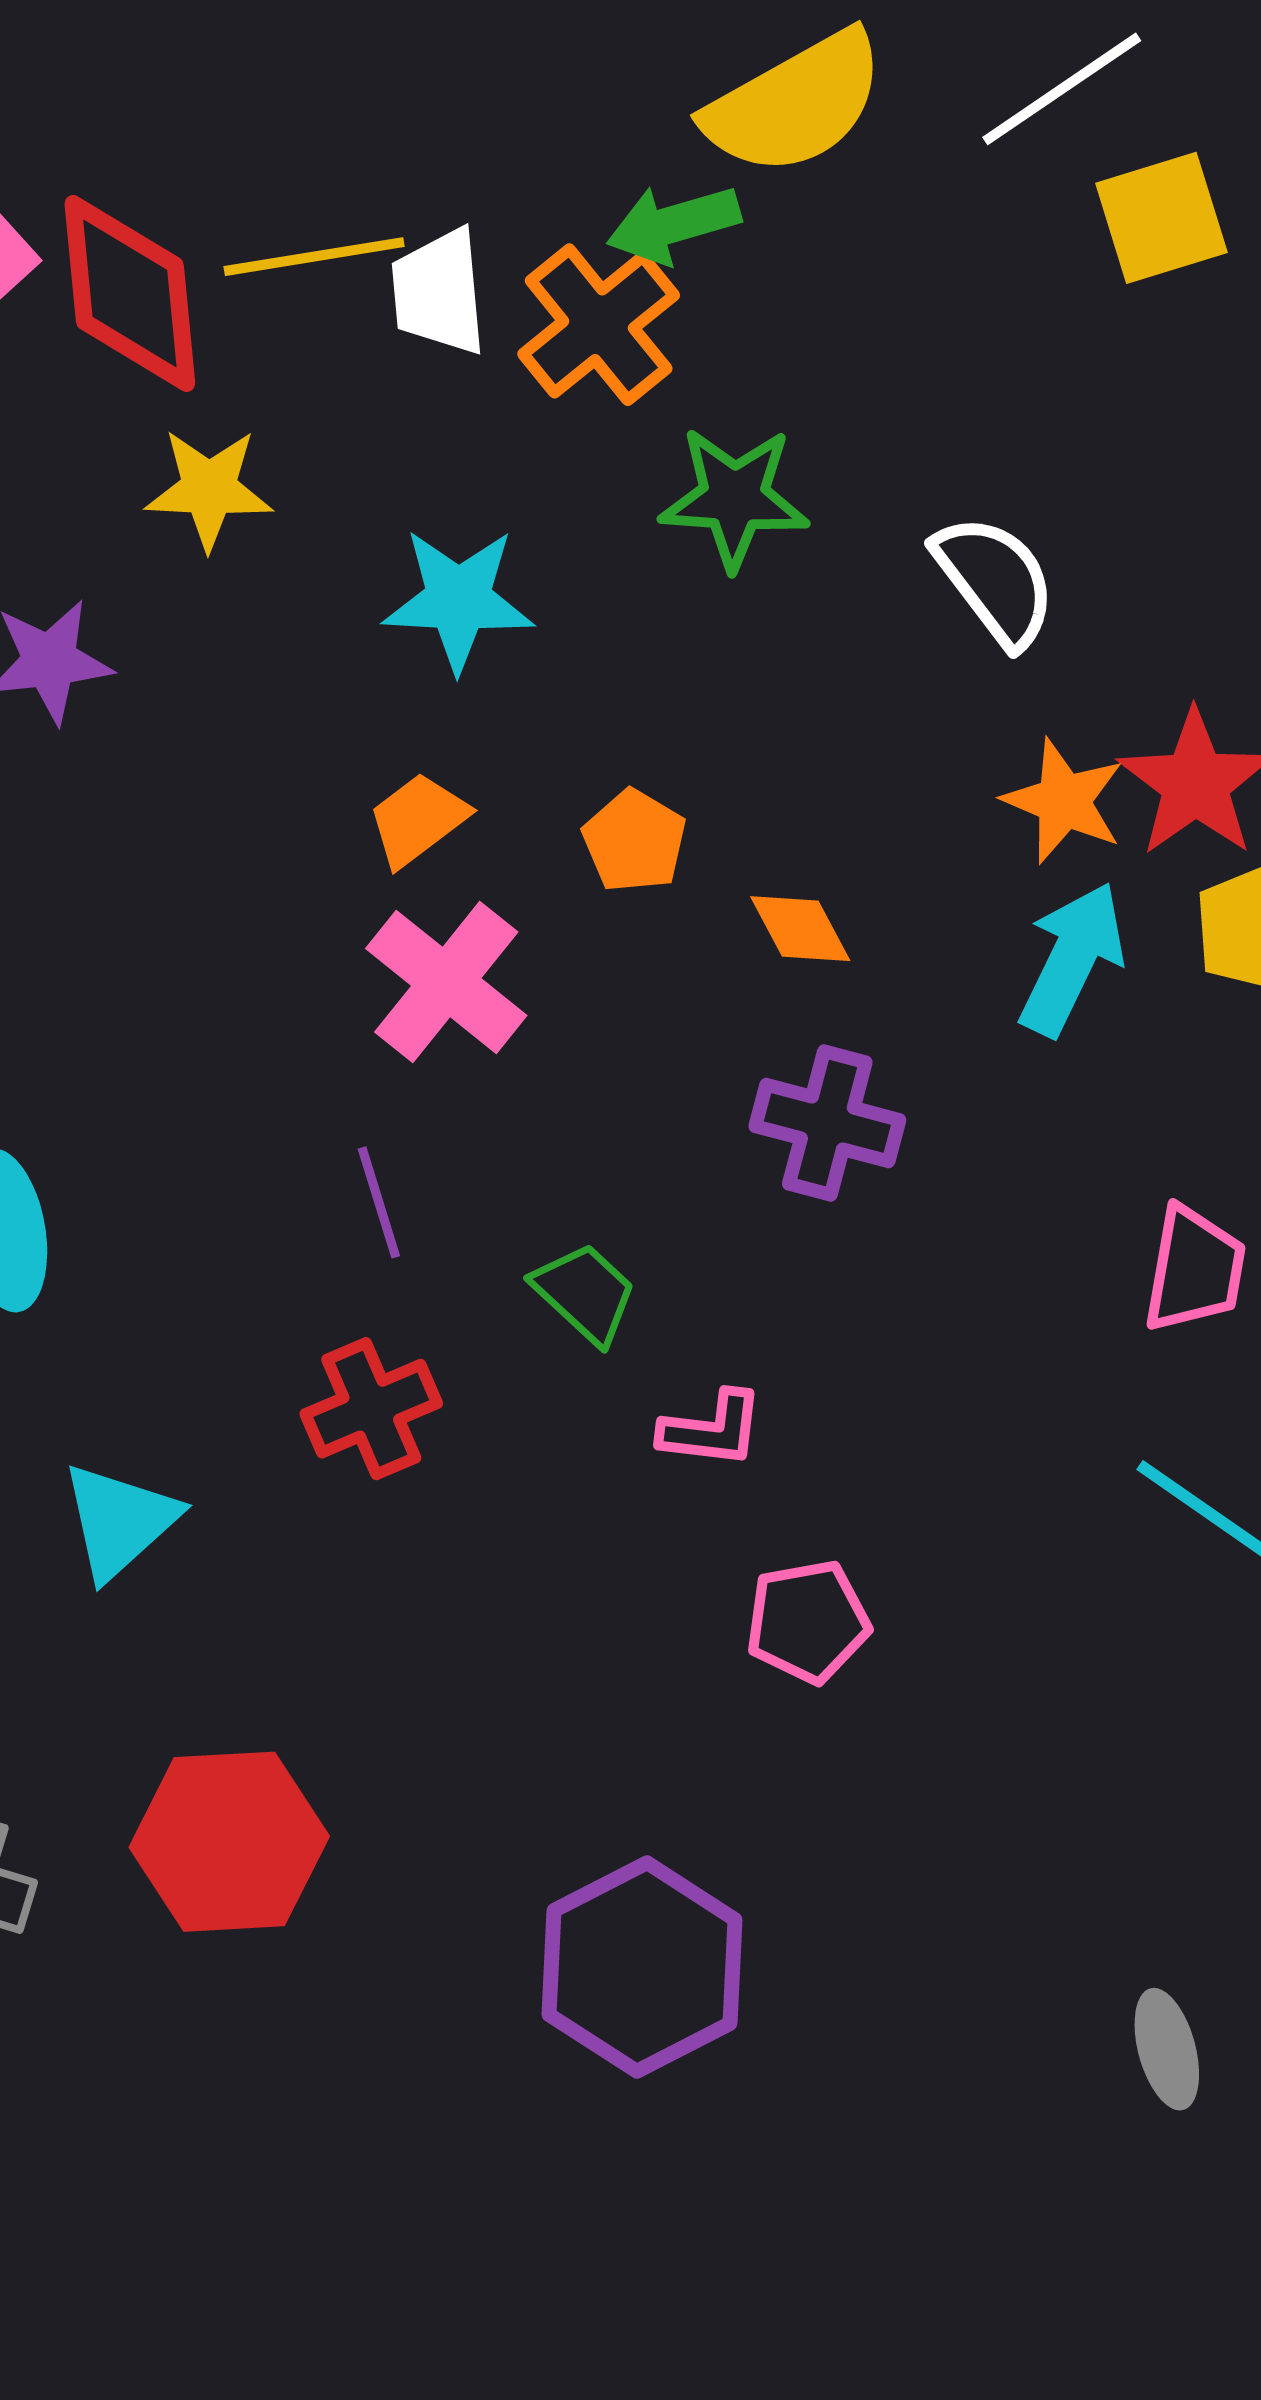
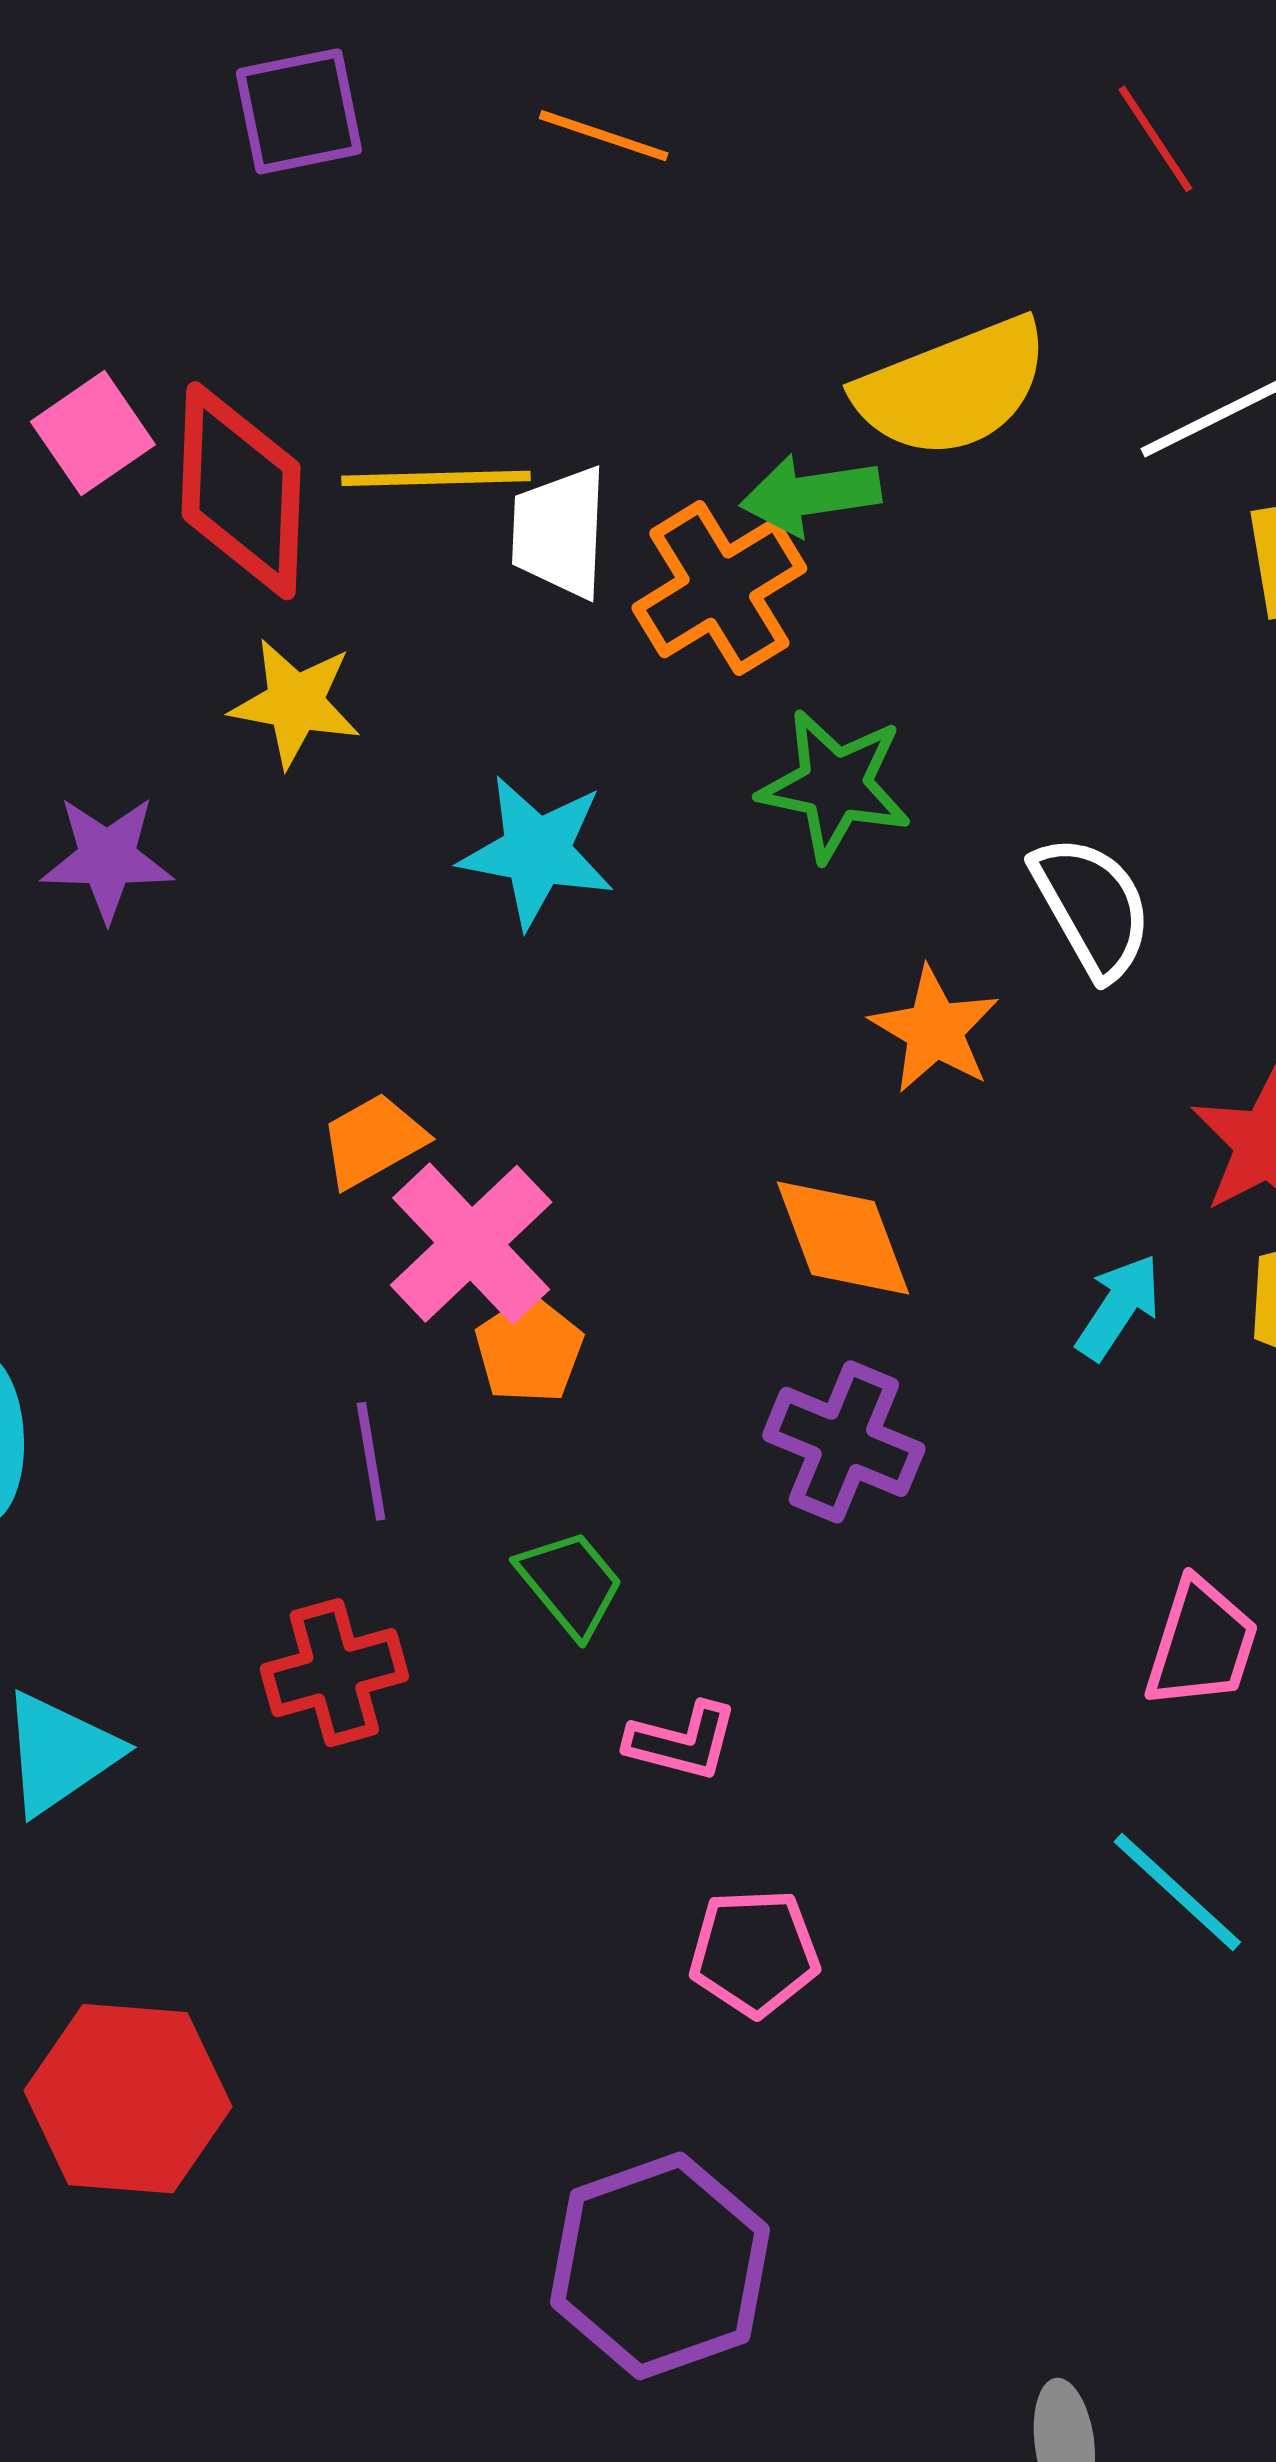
orange star: (1064, 801) -> (935, 1030), moved
orange trapezoid: (418, 820) -> (373, 1140), moved
orange pentagon: (634, 841) -> (529, 1350), moved
orange diamond: (800, 929) -> (843, 1238), size x1.4
cyan arrow: (1072, 959) -> (1119, 1307), size x0.7
purple hexagon: (642, 1967) -> (660, 2266), moved

